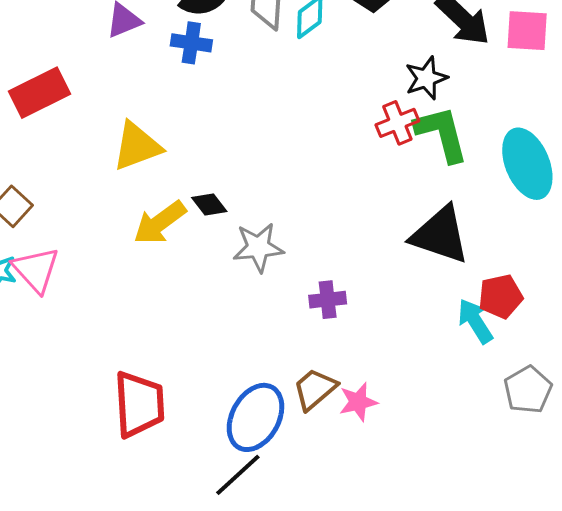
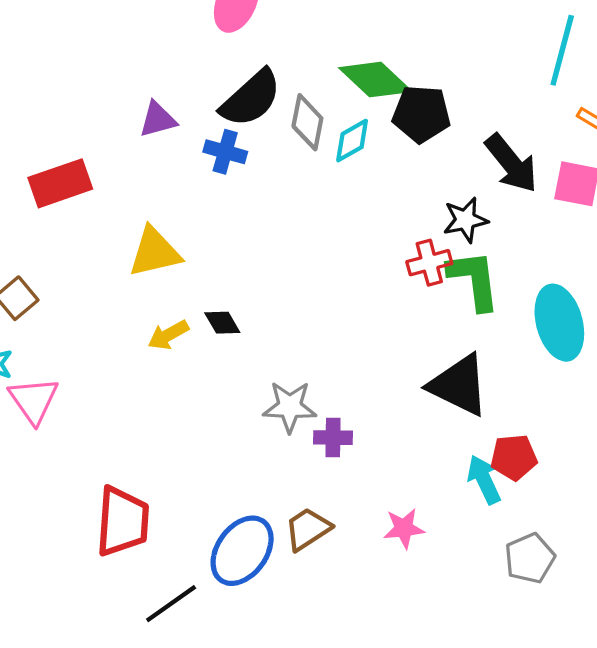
yellow arrow: (160, 223) -> (168, 335), size x0.7
gray star: (258, 247) -> (290, 407), moved
pink triangle: (36, 270) -> (34, 400), moved
pink star: (358, 402) -> (404, 528), moved
black line: (238, 475) -> (171, 604), moved

